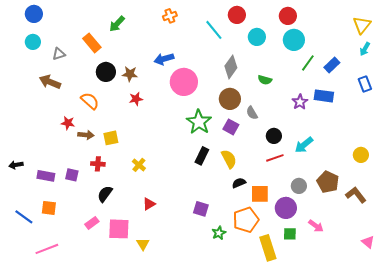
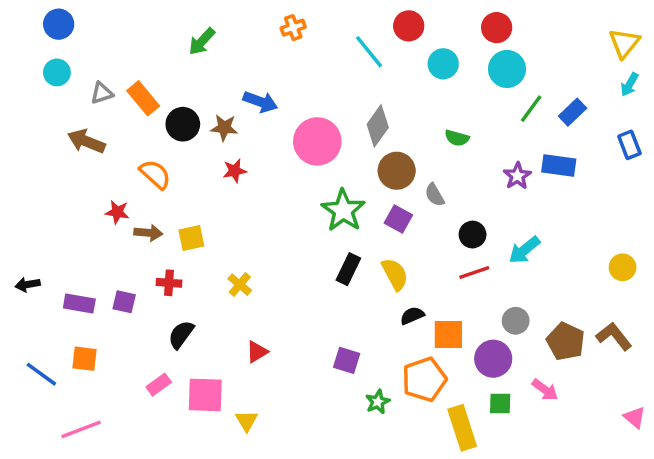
orange rectangle: (92, 43) -> (143, 98), moved
blue arrow: (164, 59) -> (260, 102), moved, turned -144
gray diamond: (231, 67) -> (378, 126), moved
brown pentagon: (328, 182) -> (566, 341), moved

